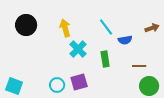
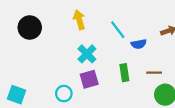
yellow arrow: (65, 28) -> (79, 20), moved
green rectangle: (105, 59) -> (124, 73), moved
purple square: (79, 82) -> (89, 79), moved

